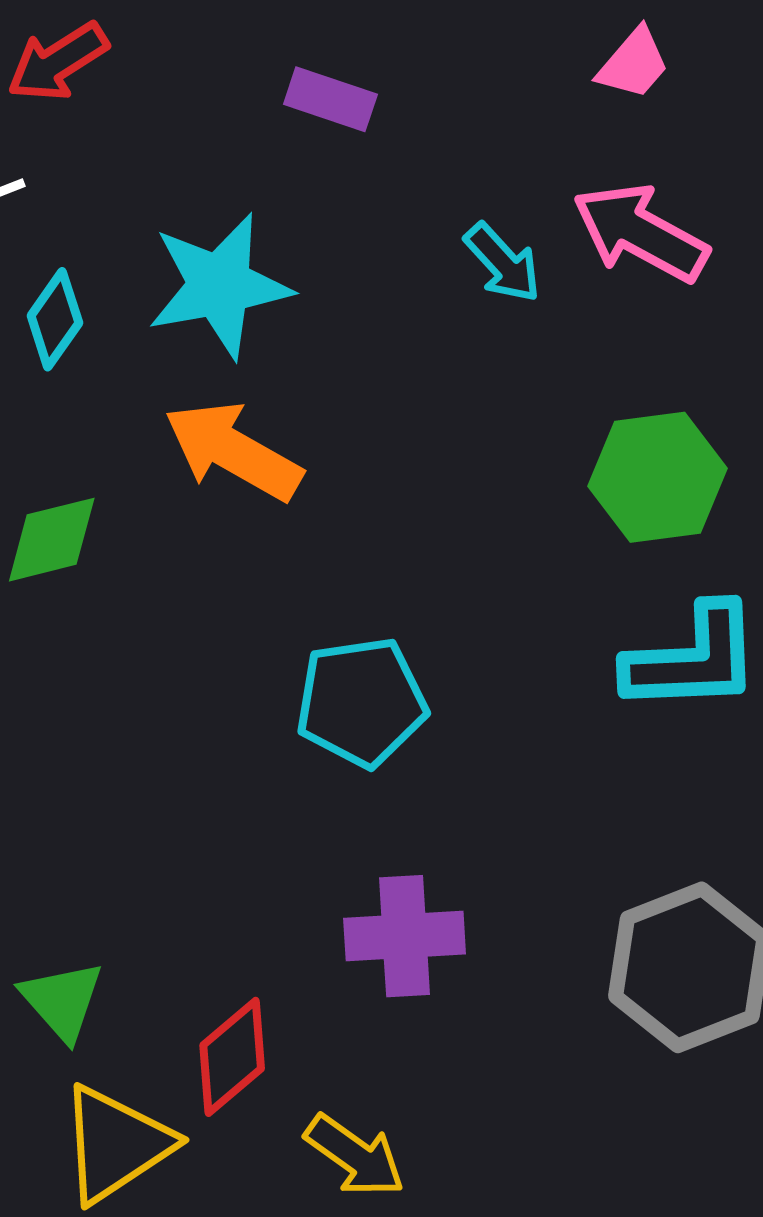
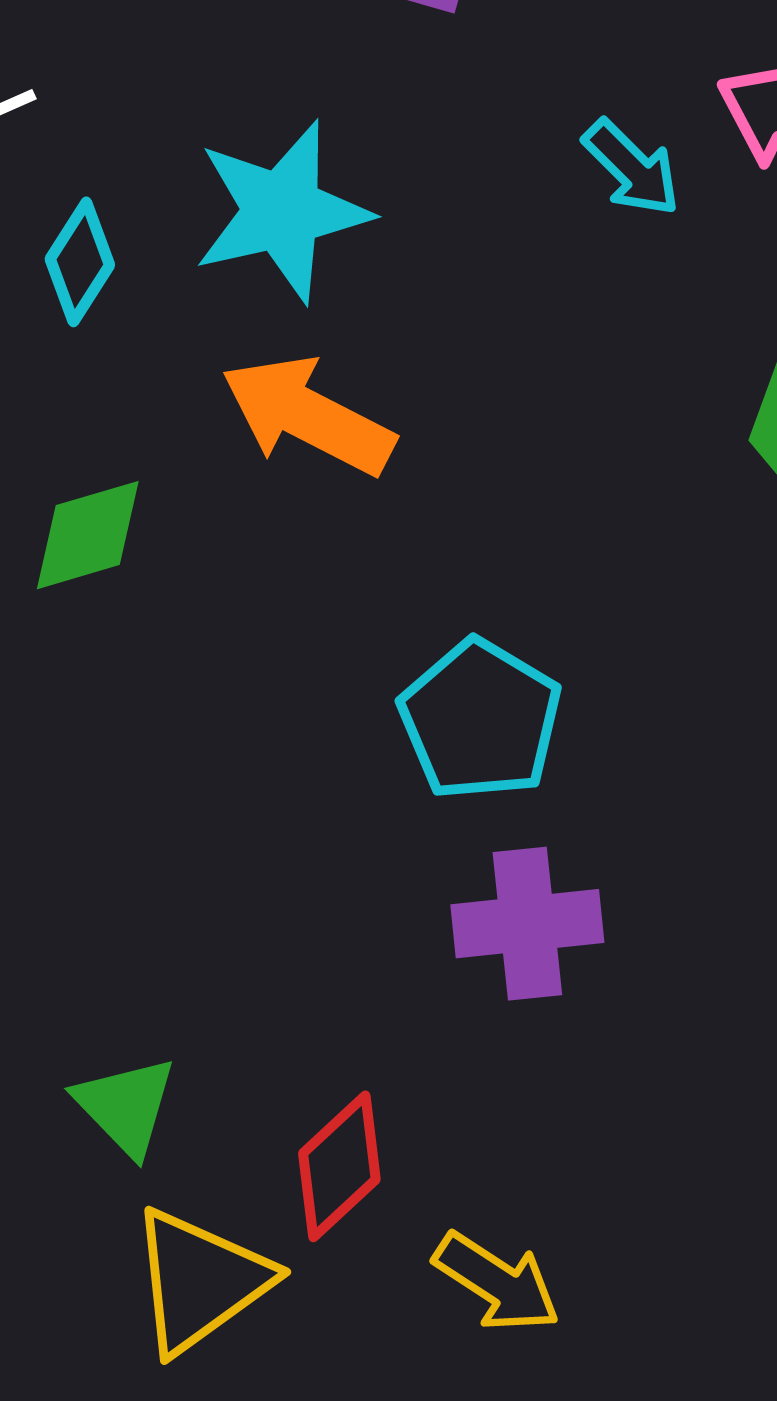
cyan pentagon: (361, 702) -> (480, 720), turned -30
purple cross: (405, 936) -> (527, 924), moved

